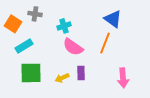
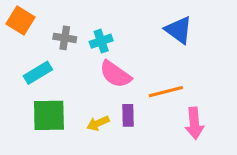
gray cross: (35, 14) -> (65, 38), moved
orange square: (13, 24) -> (21, 21), moved
orange line: (105, 43) -> (166, 92), moved, turned 55

